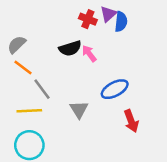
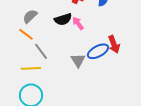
gray semicircle: (17, 45) -> (30, 16), moved
gray triangle: (79, 109) -> (78, 60), moved
red arrow: (131, 121) -> (114, 44), moved

